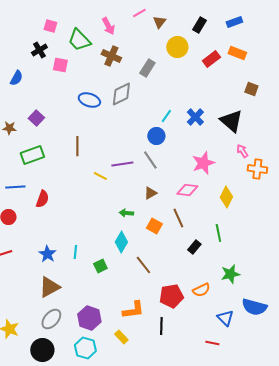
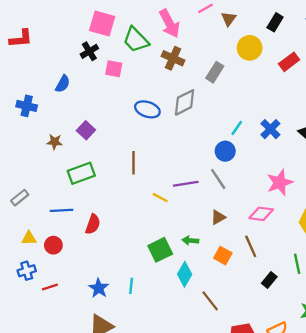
pink square: (50, 26) -> (102, 23), size x1.6
pink arrow: (108, 26) -> (169, 23), size x1.4
green square: (100, 266) -> (160, 250), moved, size x1.5

